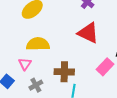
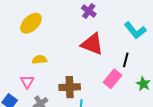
yellow semicircle: (38, 44) -> (40, 60), size x0.6

